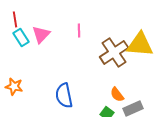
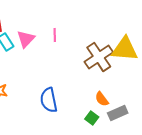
pink line: (79, 30) -> (55, 35), moved

